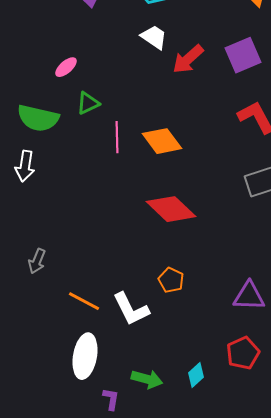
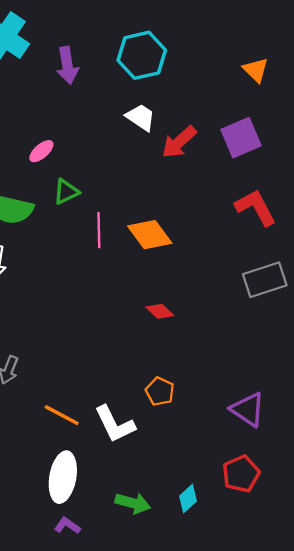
red diamond: (171, 209) -> (160, 311), size x0.5
purple triangle: (249, 296) -> (248, 409), turned 32
purple L-shape: (111, 399) -> (67, 526), moved, turned -65

